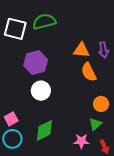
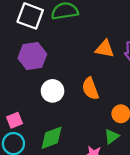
purple hexagon: (36, 63) -> (32, 56), moved
orange semicircle: (89, 72) -> (90, 89), moved

